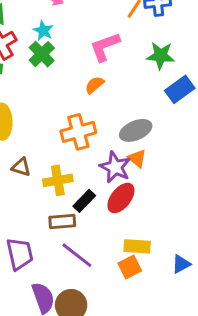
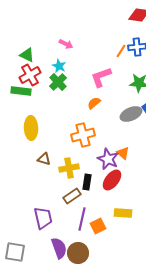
gray ellipse: (136, 130) -> (131, 114), moved
black rectangle: (84, 201) -> (87, 182), turned -35
brown rectangle: (62, 221) -> (72, 196), turned -30
purple line: (77, 255) -> (82, 219), turned 65
orange square: (130, 267) -> (98, 226), moved

